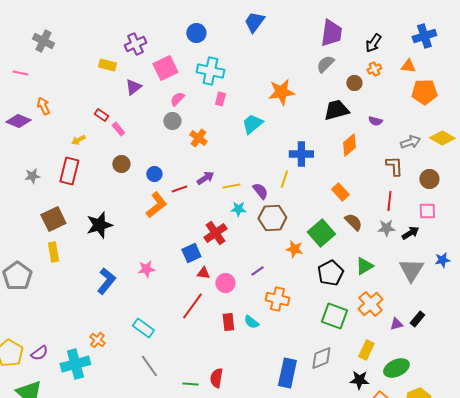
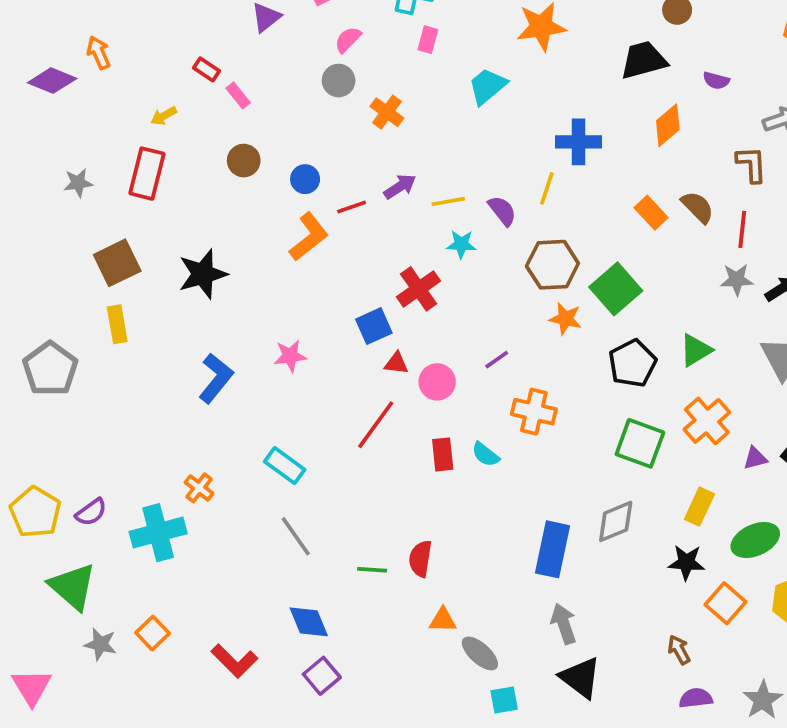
brown hexagon: (272, 218) -> (552, 265), moved
brown semicircle: (353, 222) -> (698, 207), moved

